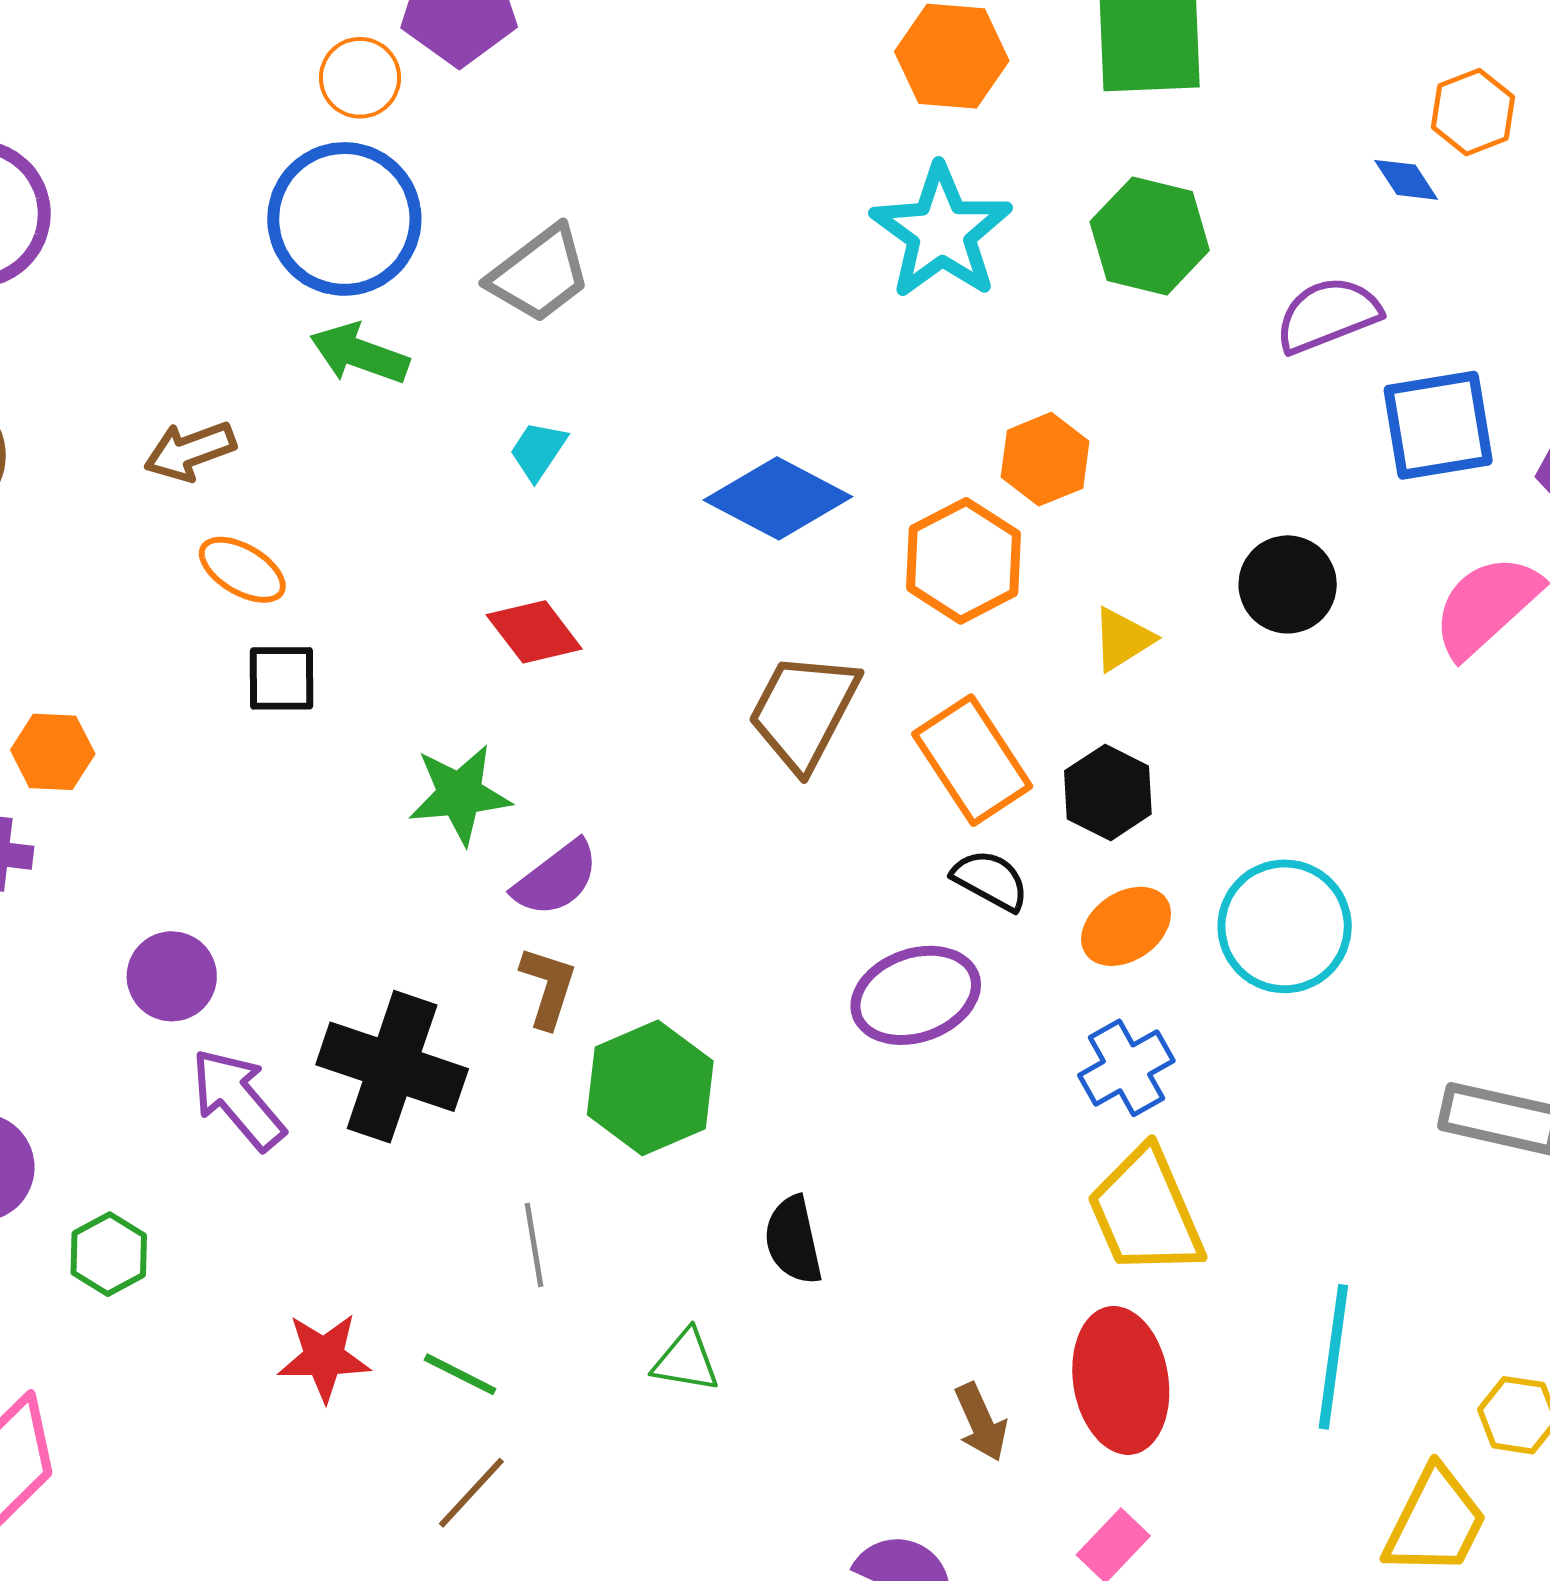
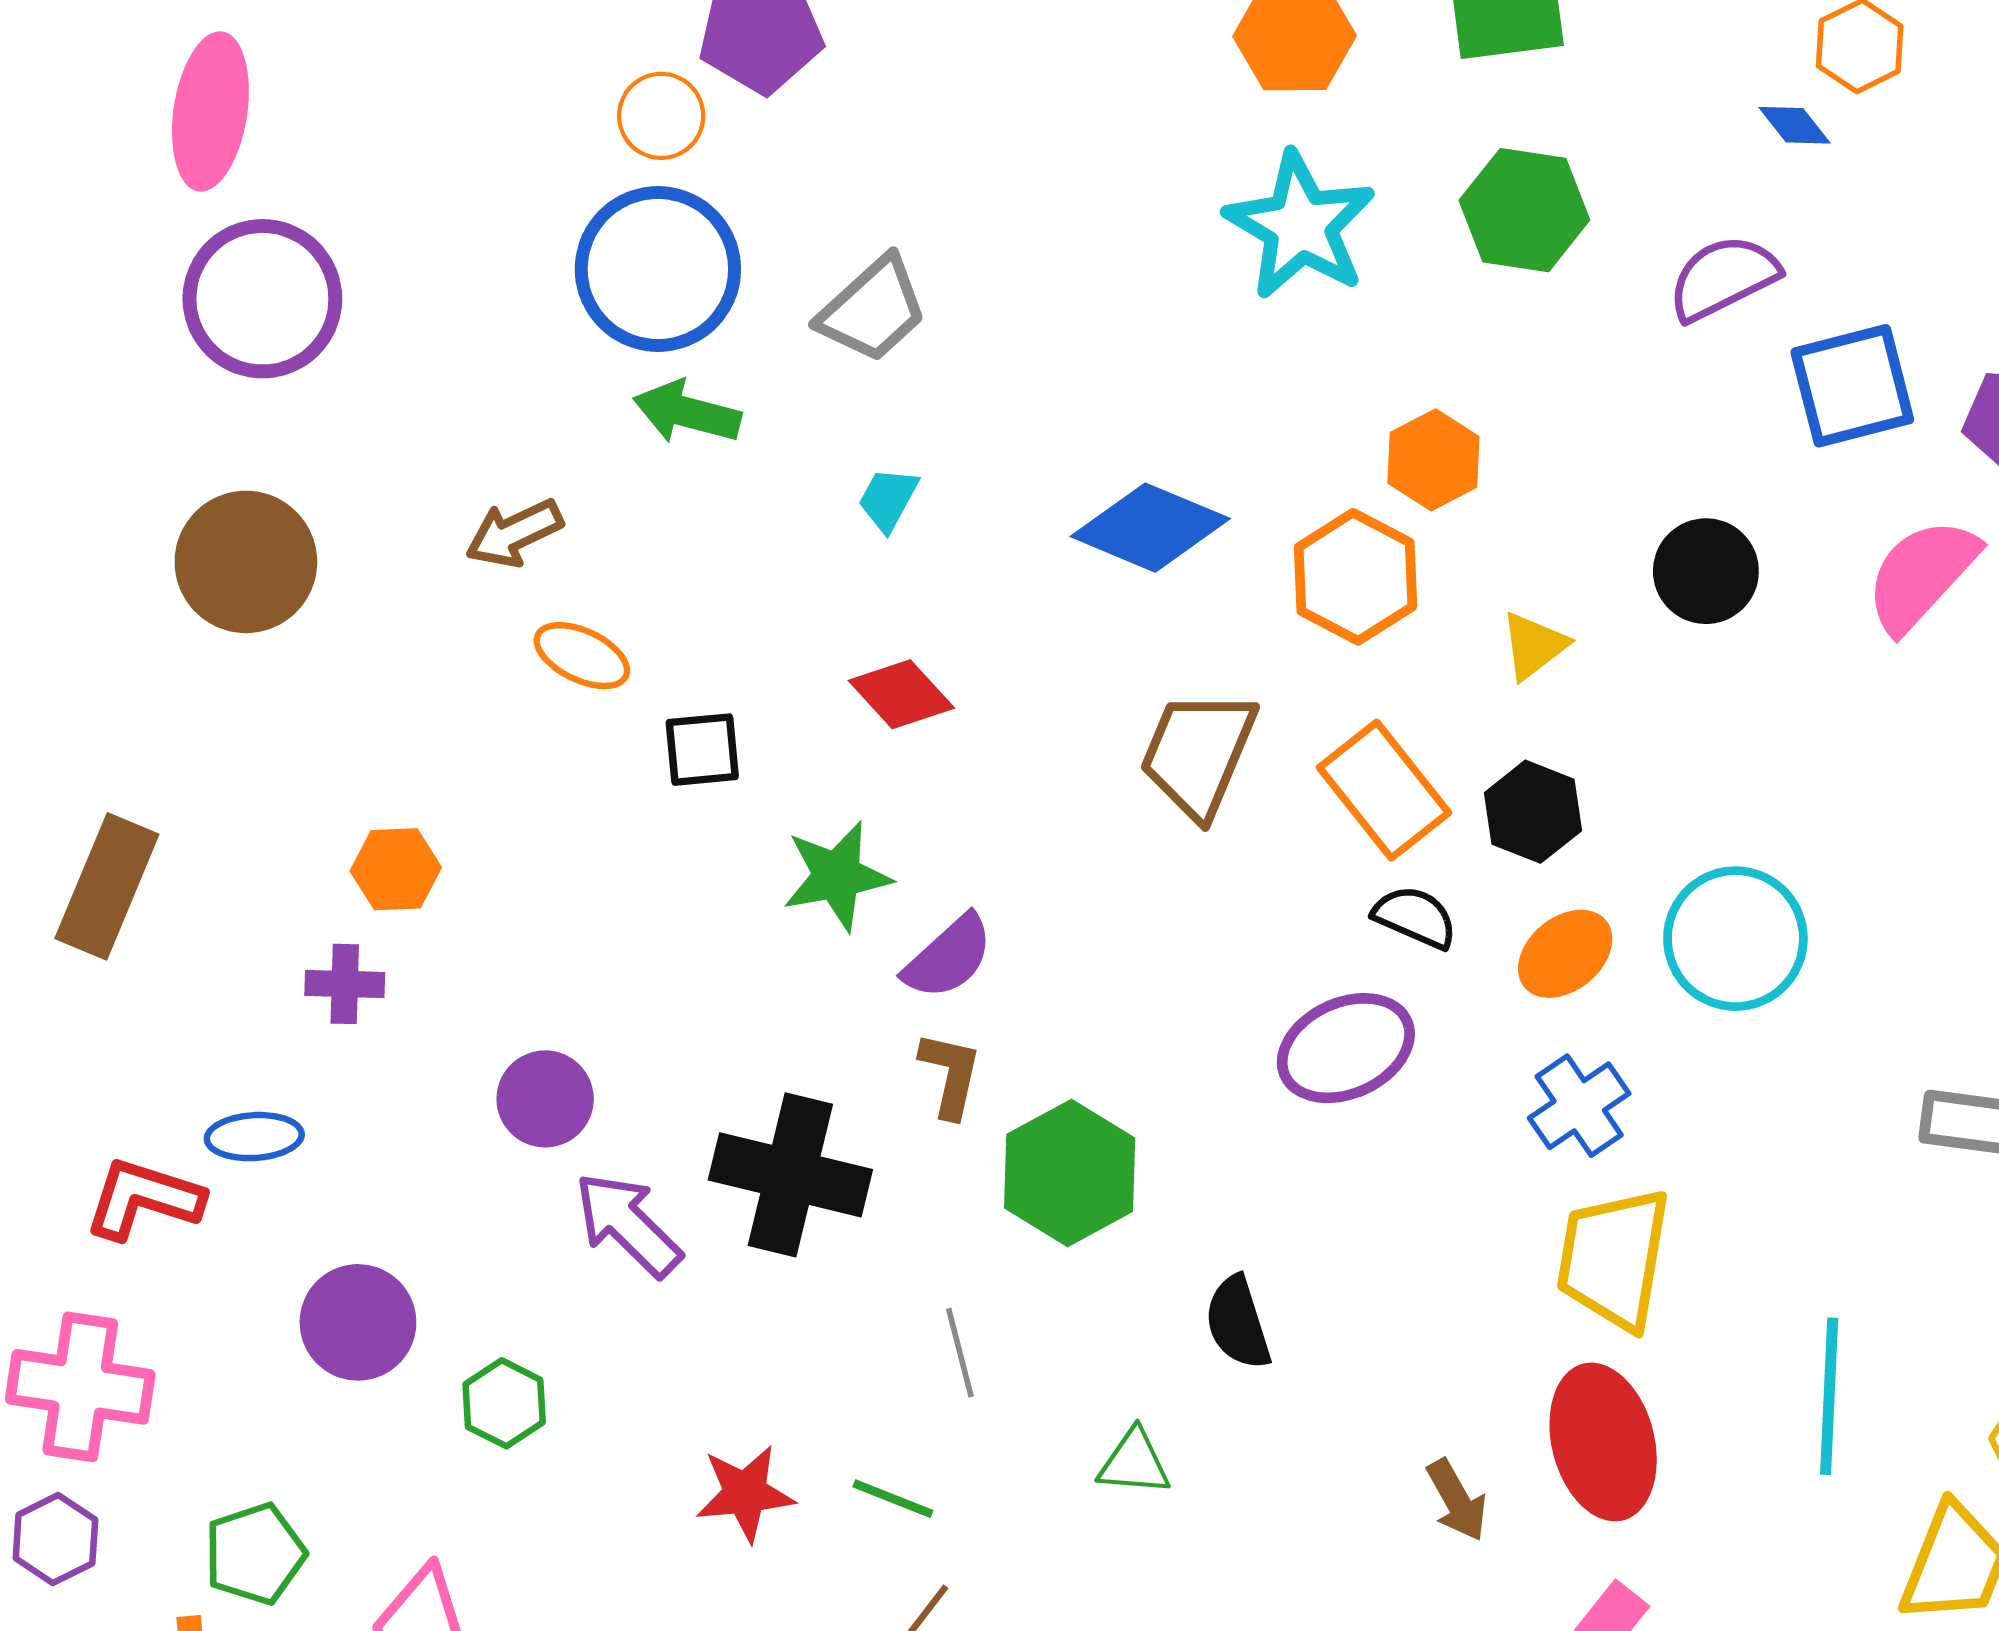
black square: (282, 678) -> (702, 750), moved
yellow trapezoid: (1146, 1212) -> (1614, 1259), turned 38

